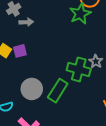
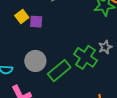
gray star: (96, 61) -> (105, 47), moved

